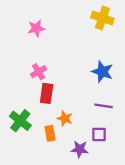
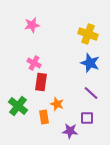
yellow cross: (102, 18) -> (88, 34), moved
pink cross: (39, 72) -> (34, 63), turned -32
purple line: (104, 106) -> (91, 93), turned 35

